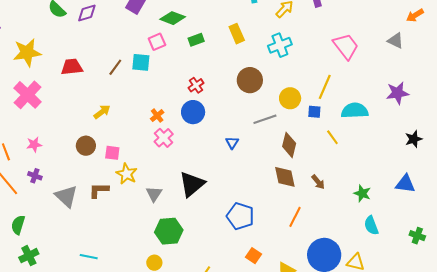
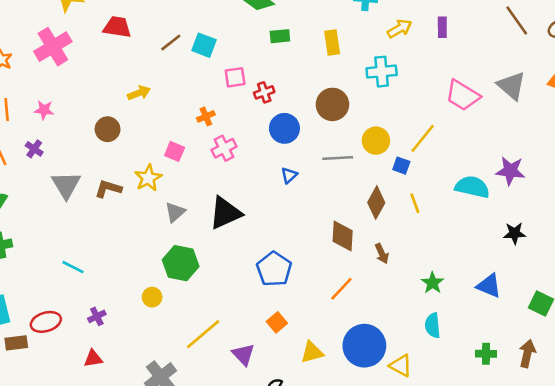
gray triangle: (396, 41) -> (512, 86), moved, size x1.4
pink square: (157, 42) -> (235, 77), moved
pink trapezoid: (346, 46) -> (463, 95), turned 144
cyan semicircle: (355, 111) -> (472, 187), moved
blue circle: (193, 112) -> (284, 128), moved
pink cross: (164, 138) -> (224, 148), moved
brown diamond: (289, 145) -> (376, 203), moved
pink square: (112, 153) -> (175, 151), moved
green cross: (417, 236) -> (486, 354), turned -35

